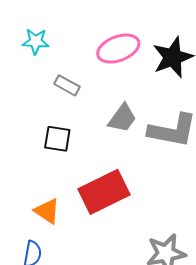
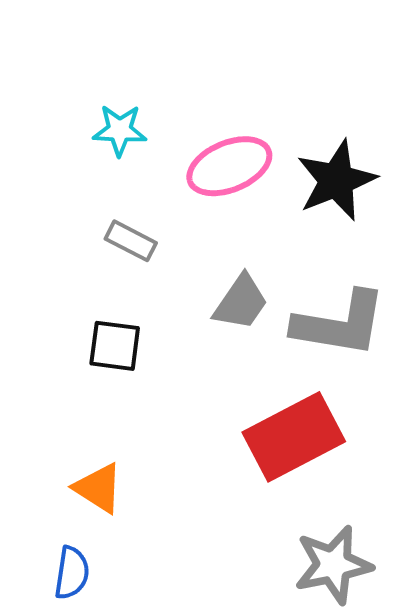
cyan star: (36, 41) -> (120, 130), moved
red rectangle: (104, 192) -> (294, 437), moved

